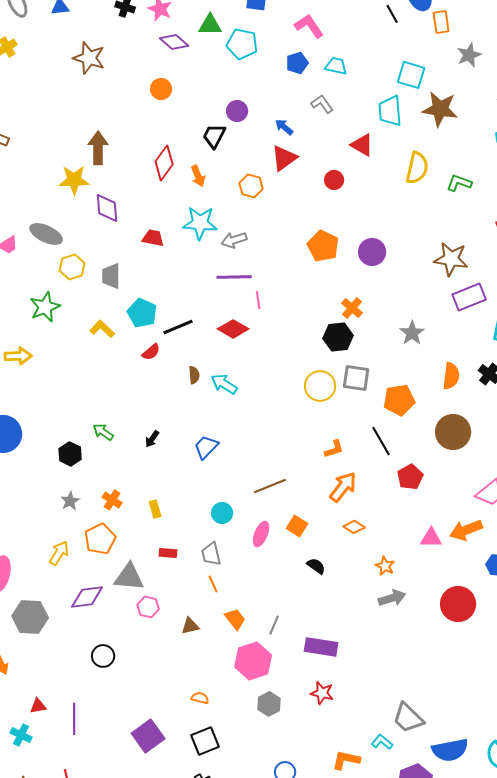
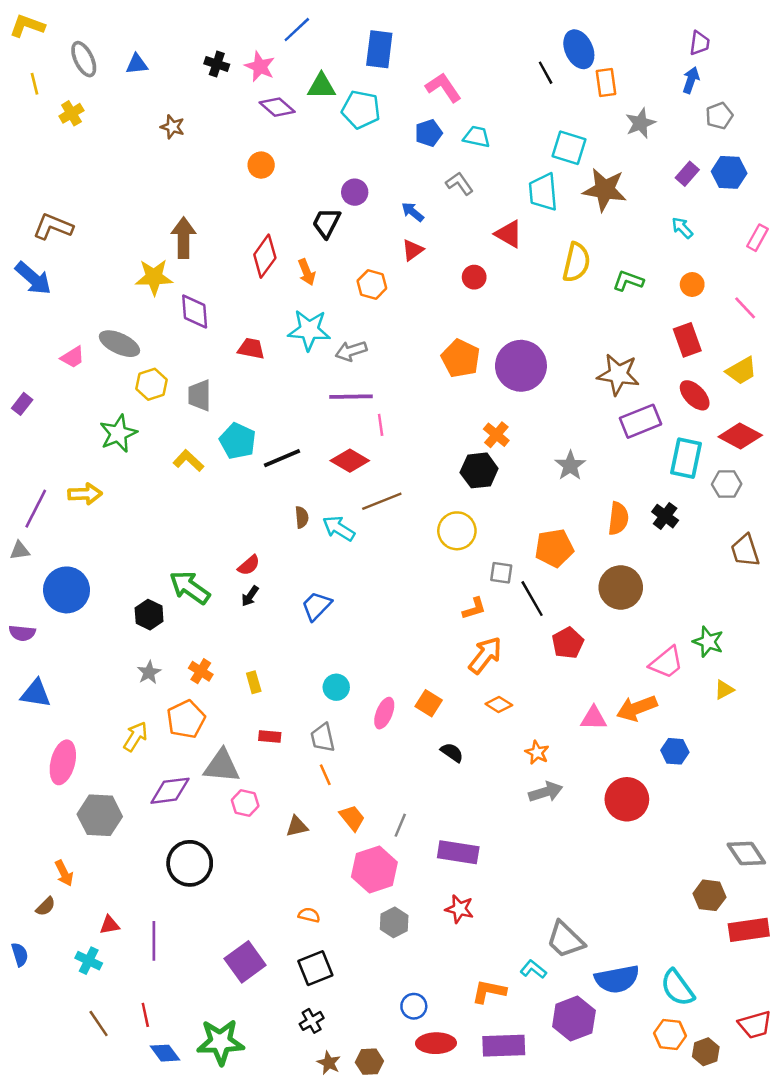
brown star: (89, 58) -> (172, 127), size x0.6
red triangle: (284, 158) -> (413, 250), size x0.7
purple circle: (372, 252) -> (521, 366), size x1.5
red semicircle: (151, 352) -> (249, 565), moved
gray square: (356, 378) -> (501, 573), moved, size x0.7
green arrow: (103, 432) -> (190, 587), size x1.6
brown line: (270, 486) -> (382, 501), moved
black circle: (103, 656) -> (190, 863), size x1.6

